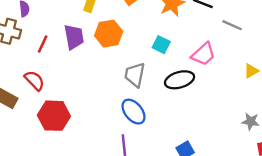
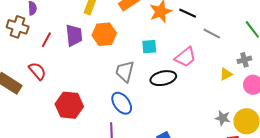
cyan square: (161, 45) -> (149, 47), turned -35
red hexagon: (54, 116) -> (69, 105), moved

